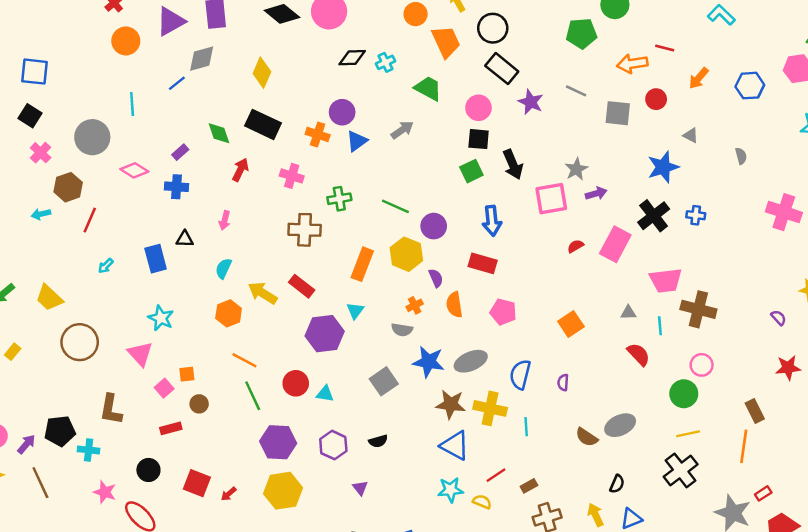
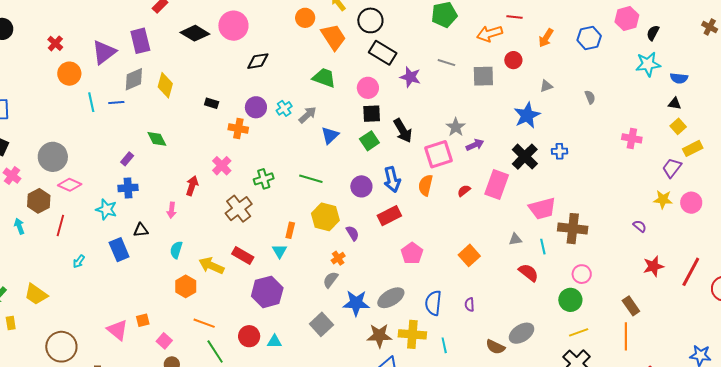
cyan cross: (385, 62) -> (284, 108), moved
yellow diamond: (262, 73) -> (165, 85), moved
blue line: (177, 83) -> (116, 103), turned 42
cyan line: (132, 104) -> (91, 102), moved
black rectangle: (263, 124) -> (212, 103), moved, size x0.5
gray triangle: (691, 135) -> (546, 86), turned -40
blue triangle: (357, 141) -> (330, 135), moved
pink diamond: (134, 170) -> (70, 185), moved
red arrow: (240, 170) -> (192, 186), moved
pink cross: (292, 176) -> (222, 166), turned 36
pink cross: (784, 212) -> (632, 138), size x0.7
cyan arrow: (41, 214) -> (19, 226), turned 91
purple circle: (434, 226) -> (361, 186), moved
brown cross: (305, 230) -> (239, 209), turned -32
red rectangle: (483, 263) -> (389, 216), turned -35
orange rectangle: (362, 264) -> (290, 230), size x0.6
orange semicircle: (454, 305) -> (425, 185), moved, turned 30
cyan triangle: (355, 311) -> (280, 251), moved
pink pentagon: (503, 312) -> (412, 253), turned 30
cyan star: (161, 318) -> (106, 209), moved
gray semicircle: (402, 330) -> (331, 280), turned 126
brown circle: (80, 342) -> (61, 347), moved
yellow rectangle: (13, 352) -> (11, 323), moved, turned -40
orange square: (187, 374) -> (143, 320), moved
pink square: (164, 388) -> (164, 341), moved

